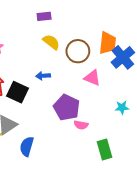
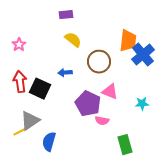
brown circle: (78, 51) -> (99, 62), moved
pink triangle: (92, 78) -> (110, 92), moved

